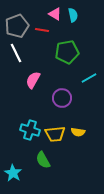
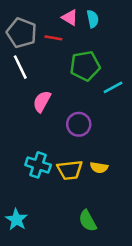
gray pentagon: (17, 26) -> (22, 33), turned -30
cyan line: (89, 78) -> (113, 87), moved
green semicircle: (43, 160) -> (88, 221), moved

